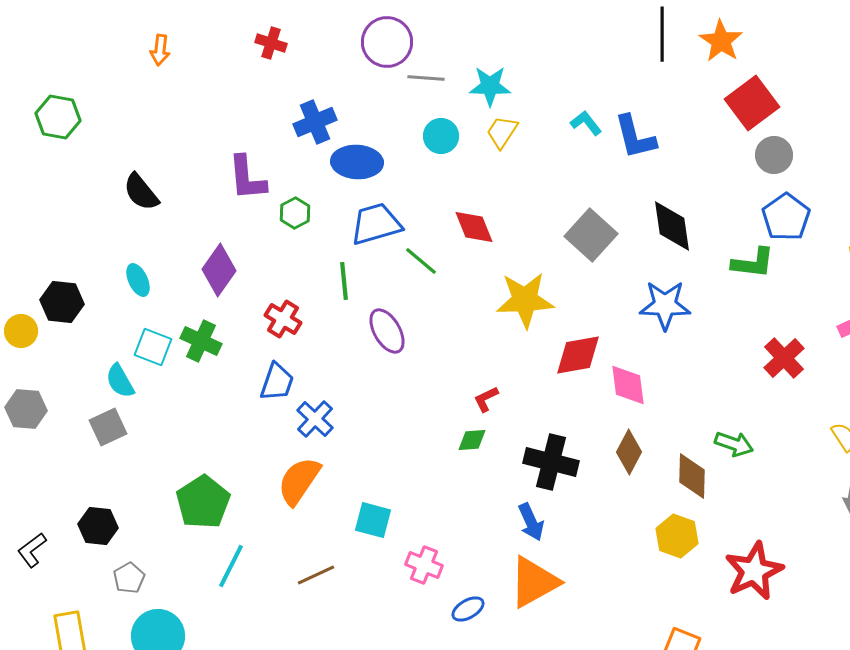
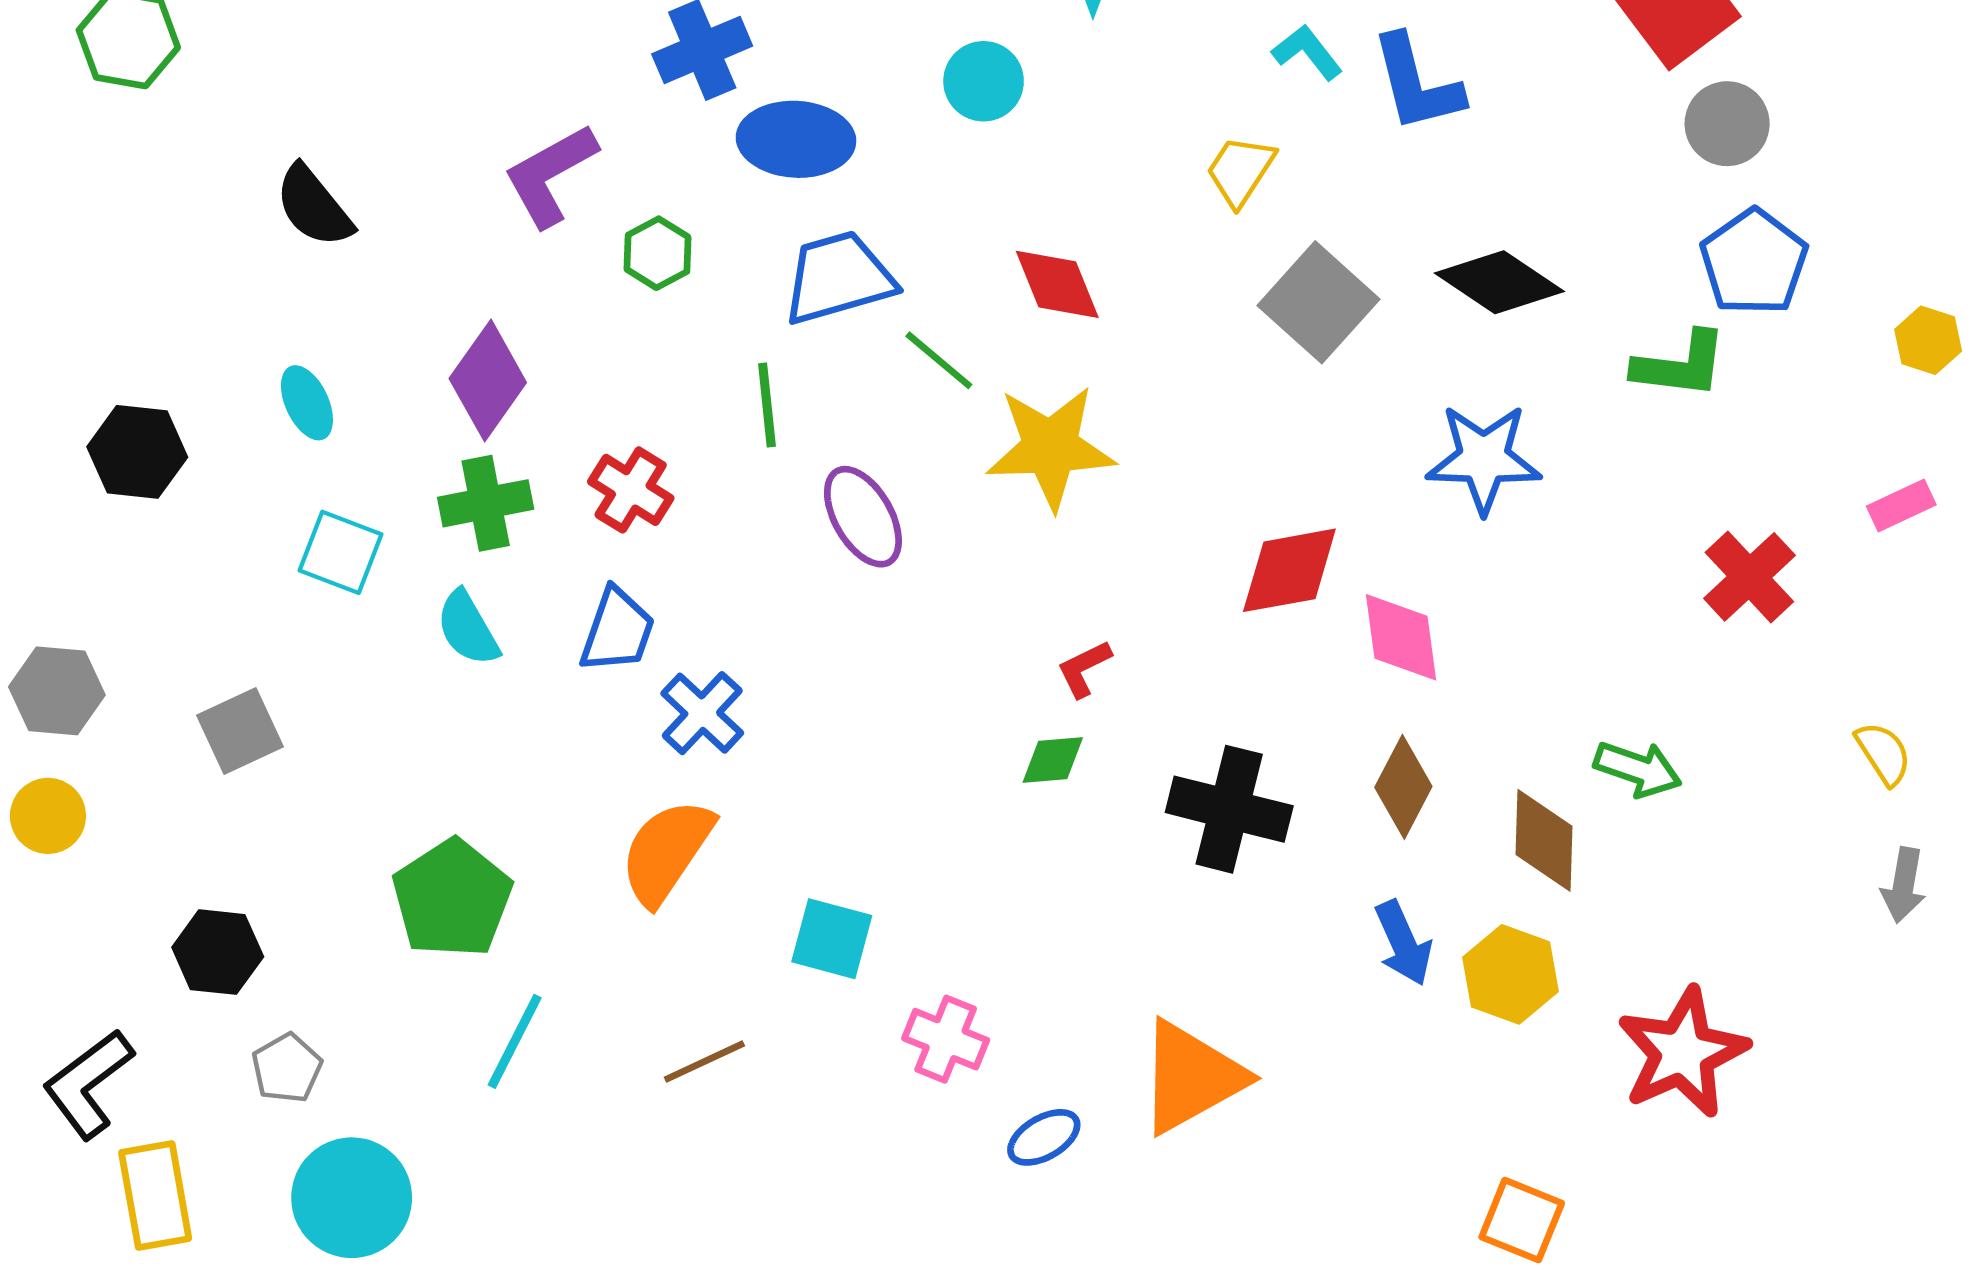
yellow trapezoid: (502, 132) -> (1240, 171), moved
purple L-shape: (247, 178) -> (550, 175), turned 66
black diamond: (672, 226) -> (1499, 282), turned -48
yellow star: (525, 300) -> (1051, 447), moved
yellow circle: (21, 331) -> (48, 816), moved
green cross: (201, 341) -> (486, 503), moved, turned -36
cyan semicircle: (120, 381) -> (468, 628), moved
blue arrow: (531, 522) -> (1403, 943), moved
black L-shape: (32, 550) -> (88, 1084), moved, size x1.4

